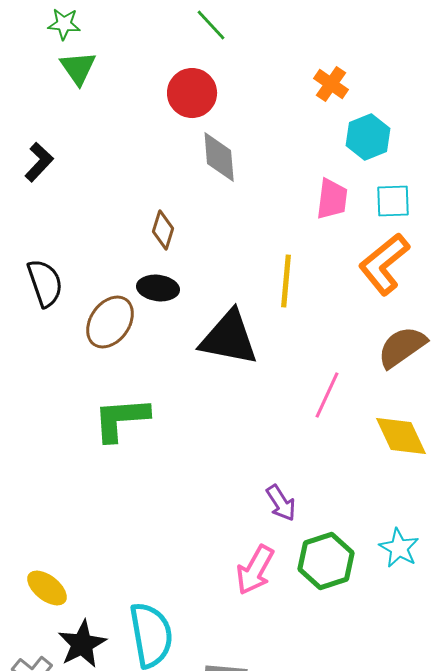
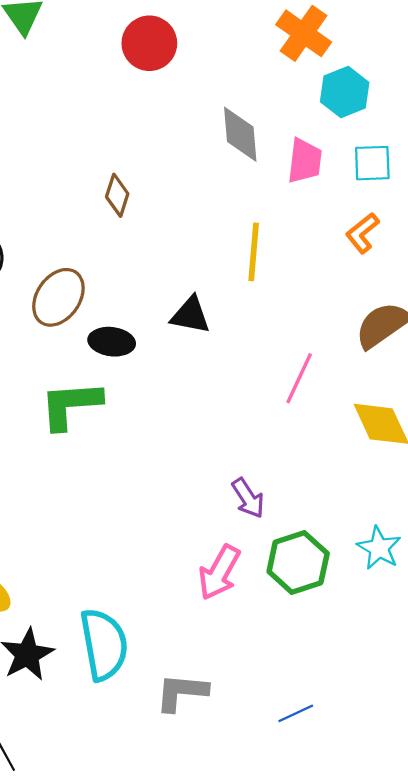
orange cross: (331, 84) -> (304, 33), size x1.4
gray diamond: (219, 157) -> (240, 134), moved
orange L-shape: (384, 264) -> (362, 233), size x0.6
black ellipse: (158, 288) -> (112, 342), moved
black triangle: (229, 338) -> (190, 315), size x0.6

